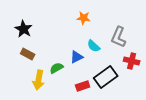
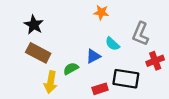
brown rectangle: (28, 54) -> (38, 53), size x1.5
red cross: (132, 61) -> (155, 61), turned -35
black rectangle: (106, 77) -> (126, 79), turned 45

